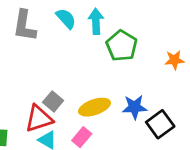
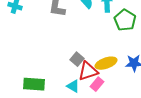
red triangle: (39, 119) -> (88, 71), moved

